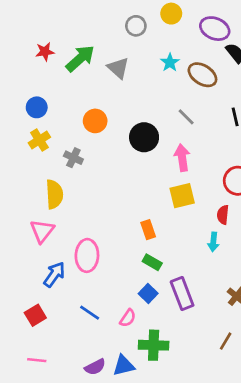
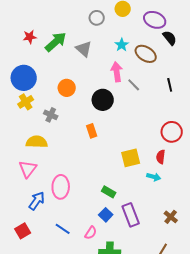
blue circle: (37, 107) -> (24, 78), size x1.6
pink arrow: (182, 158) -> (117, 72), moved
yellow semicircle: (54, 194) -> (37, 142), turned -85
yellow square: (182, 196) -> (131, 158), moved
orange rectangle: (148, 230) -> (92, 131), moved
cyan arrow: (213, 242) -> (154, 177), turned -80

